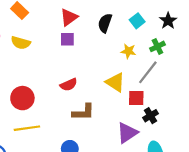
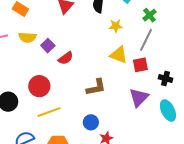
purple square: (67, 39) -> (48, 46), moved, turned -32
yellow star: (128, 51) -> (116, 26), moved
red semicircle: (69, 85) -> (66, 58), moved
black cross: (151, 116) -> (165, 79), moved, turned -32

